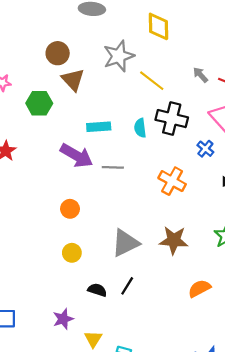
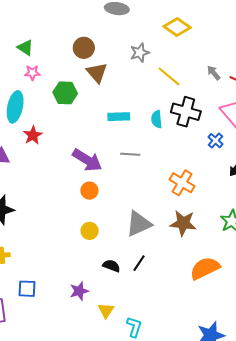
yellow diamond: (158, 26) -> (177, 27), turned -56
gray star: (119, 56) -> (140, 53), size x0.7
purple arrow: (77, 156) -> (87, 160), moved
orange cross: (172, 181) -> (182, 183), moved
orange semicircle: (199, 288) -> (205, 268), size x1.4

